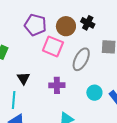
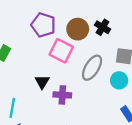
black triangle: (23, 78) -> (42, 82), moved
cyan circle: (94, 93) -> (119, 80), moved

